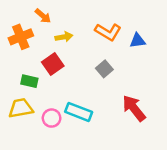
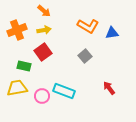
orange arrow: (43, 16) -> (44, 11), moved
yellow arrow: (64, 37) -> (44, 30), moved
red arrow: (134, 108) -> (109, 88), size x0.6

